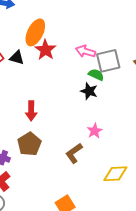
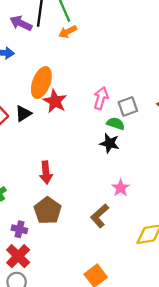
pink arrow: (86, 51) -> (101, 98), turned 96
black triangle: (17, 58) -> (23, 113), turned -42
gray square: (108, 61) -> (128, 106), size x0.7

